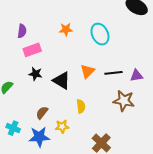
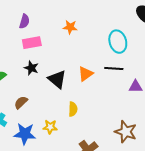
cyan ellipse: (100, 34) -> (118, 42), moved
black line: (113, 73) -> (114, 69), moved
brown star: (124, 101) -> (126, 132), moved
brown semicircle: (42, 113) -> (21, 102), moved

